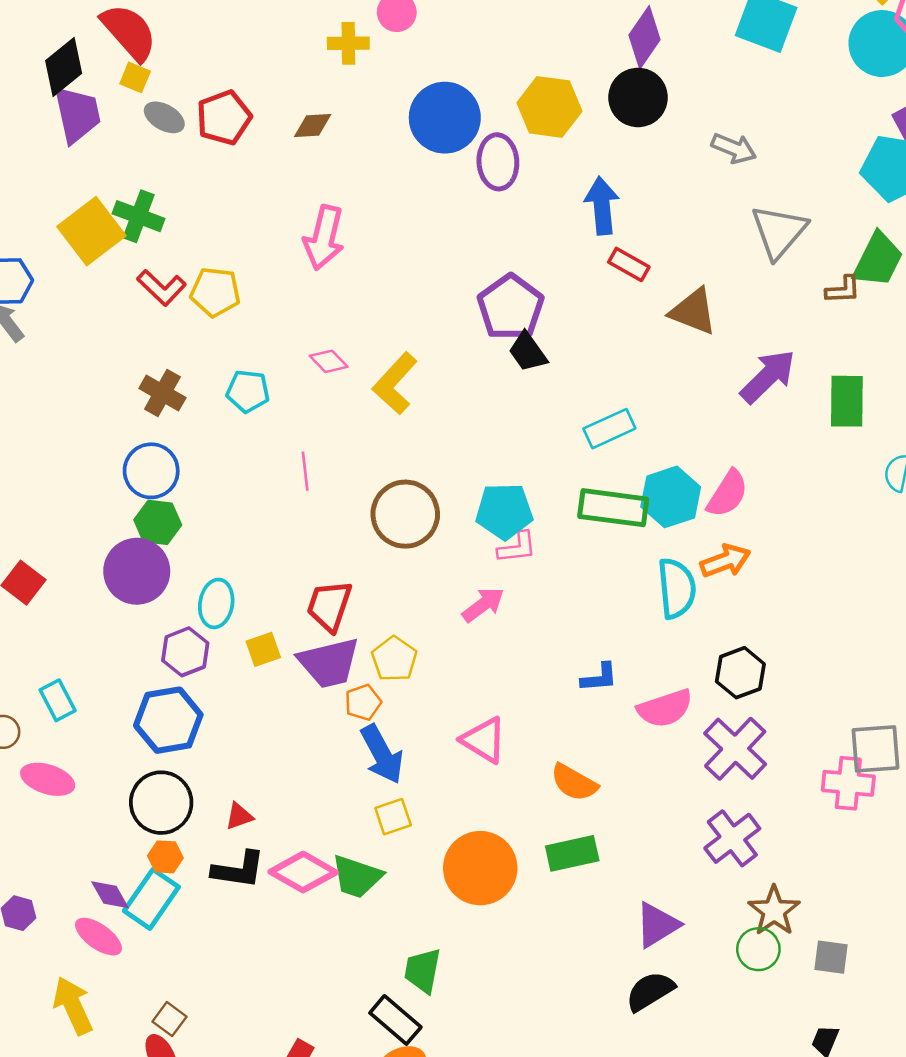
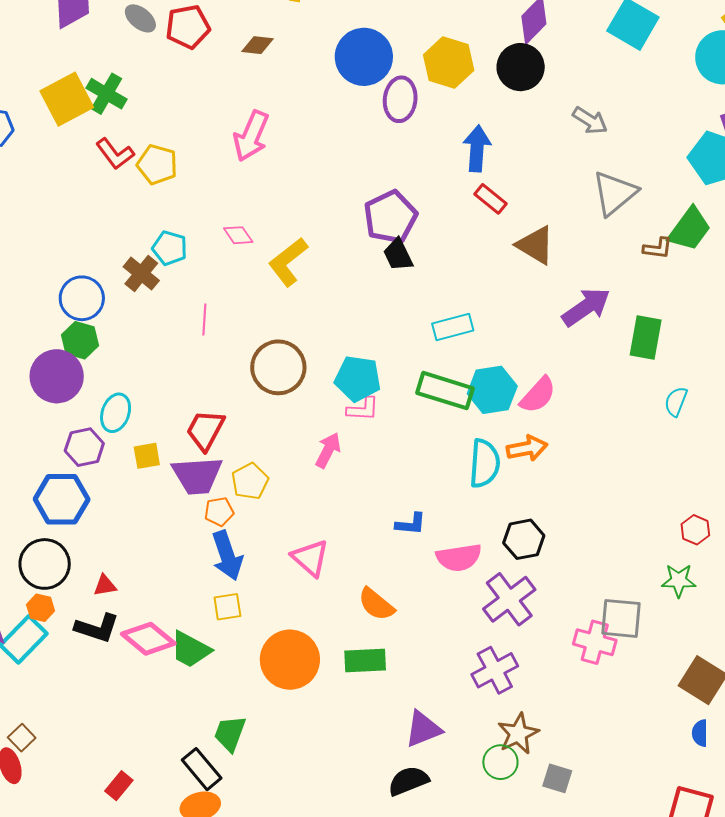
brown cross: (162, 393) -> (141, 274), moved
pink arrow: (483, 605) -> (328, 450), turned -36

